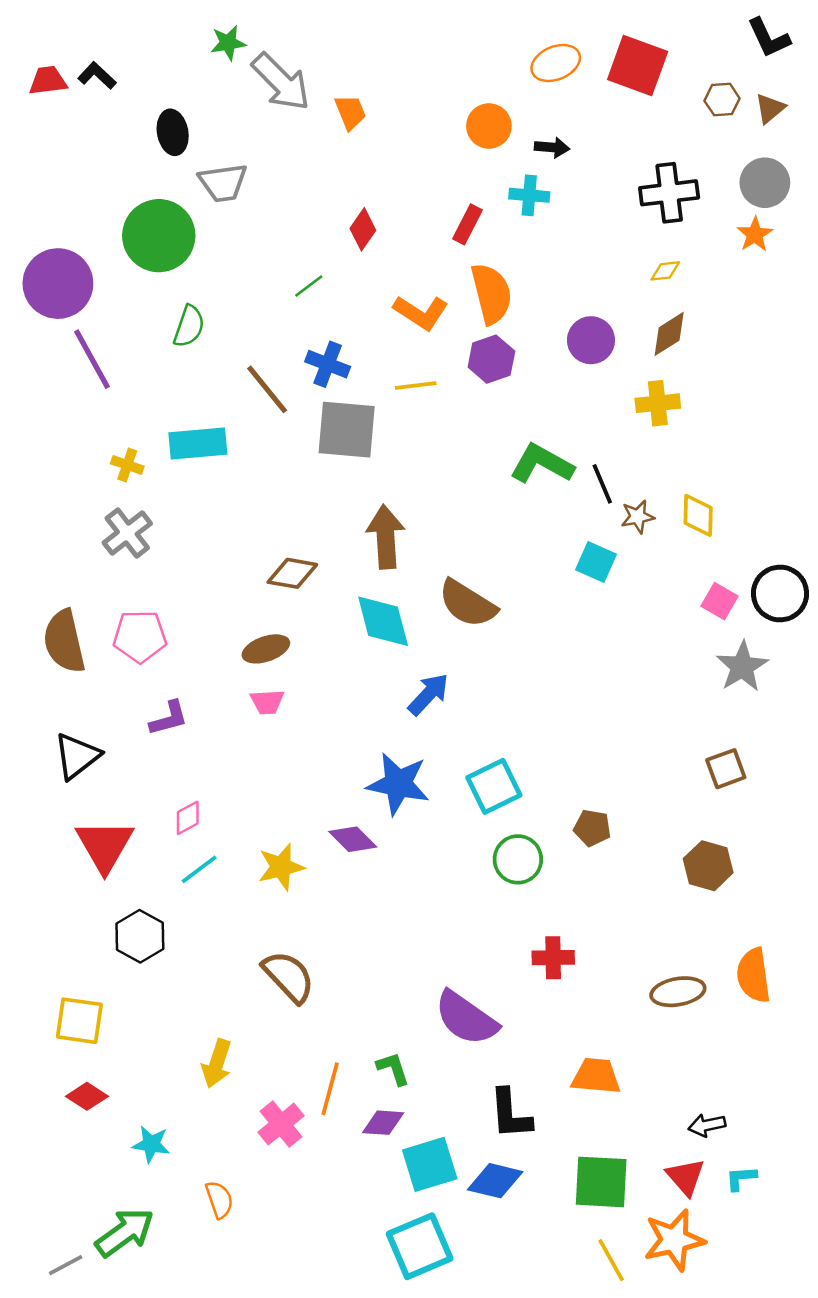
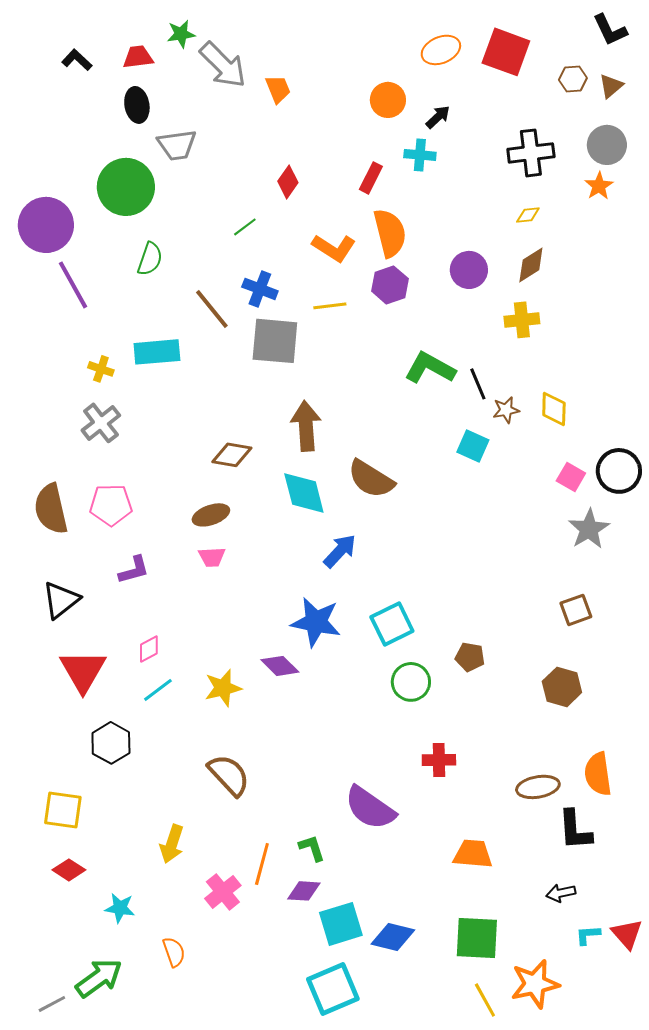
red trapezoid: (48, 81) -> (138, 57), moved
black arrow: (552, 147) -> (438, 117), turned -48
black L-shape: (510, 1114) -> (575, 830), moved
red triangle: (685, 1177) -> (627, 934), moved

